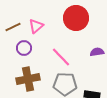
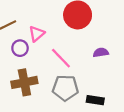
pink triangle: (36, 26) -> (37, 34), moved

